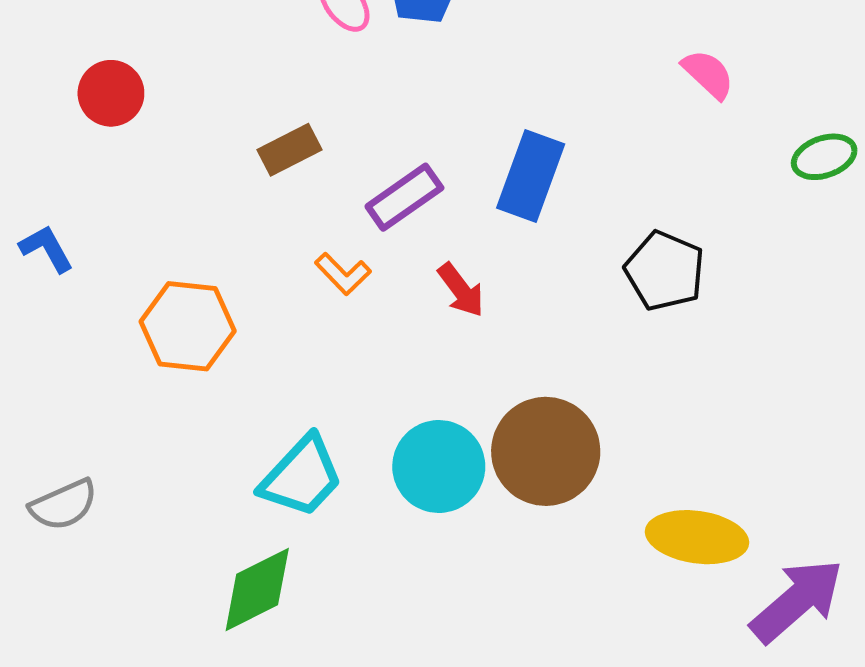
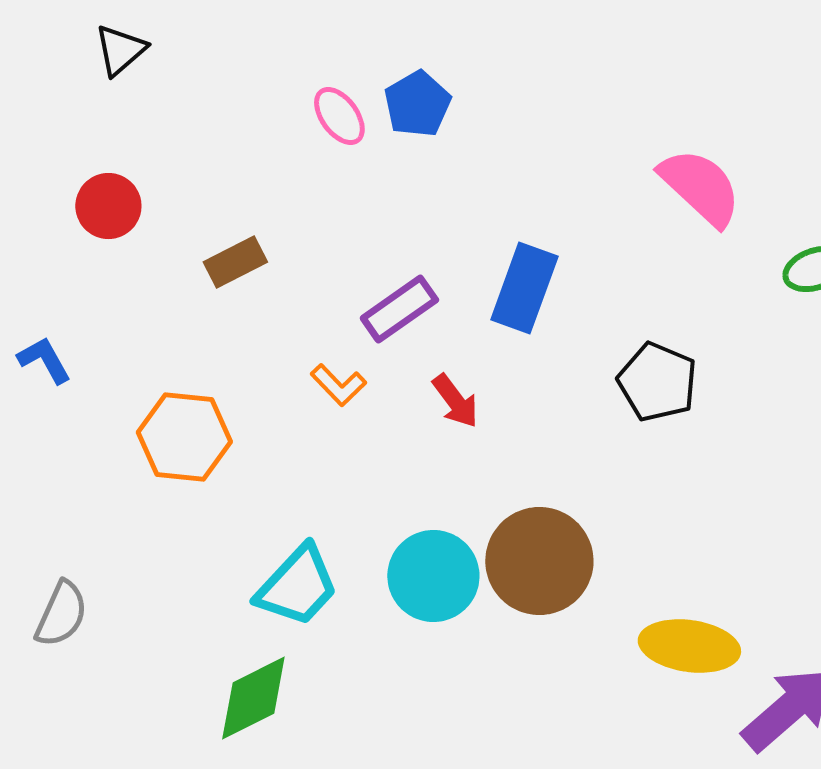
pink semicircle: (708, 74) -> (700, 187), size x1.6
brown rectangle: (289, 150) -> (235, 262), moved
gray semicircle: (64, 505) -> (61, 614), turned -42

